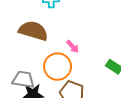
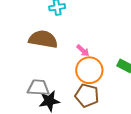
orange circle: (58, 67) -> (89, 70), moved

